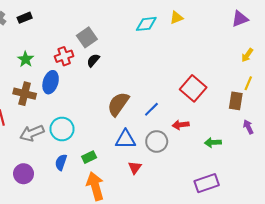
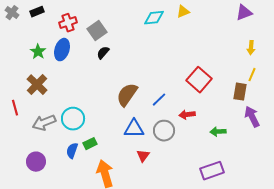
yellow arrow: (247, 55) -> (251, 48), turned -32
red cross: (64, 56) -> (68, 23), moved
blue ellipse: (51, 82) -> (62, 50), moved
brown cross: (25, 94) -> (37, 85), turned 30
purple arrow: (248, 127) -> (252, 117), size x1.5
green rectangle: (89, 157) -> (90, 144), moved

